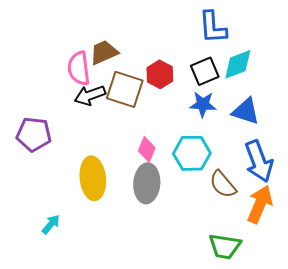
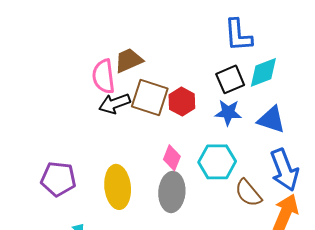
red hexagon: (160, 74) -> (182, 102), moved
purple pentagon: (34, 134) -> (58, 179), moved

